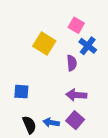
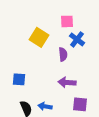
pink square: (76, 25) -> (67, 21), turned -32
purple square: (75, 120) -> (80, 104), moved, turned -35

